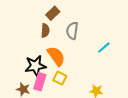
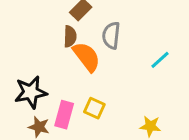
orange semicircle: (56, 56) -> (87, 57), moved
black star: (35, 66) -> (31, 92), moved

